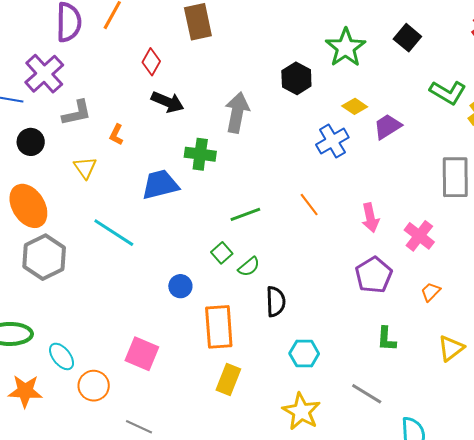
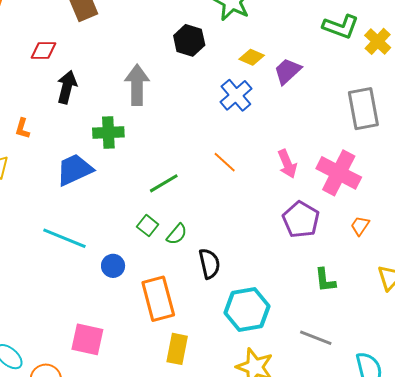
red diamond: (151, 62) -> (43, 50), turned 72
black arrow: (168, 102) -> (67, 87), turned -88
cyan line: (114, 233) -> (64, 238), moved
pink cross: (419, 236) -> (339, 173), size x1.4
cyan hexagon: (304, 354) -> (247, 310), size x1.5

